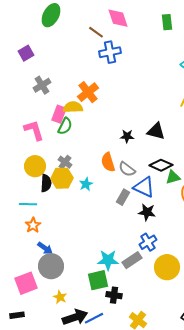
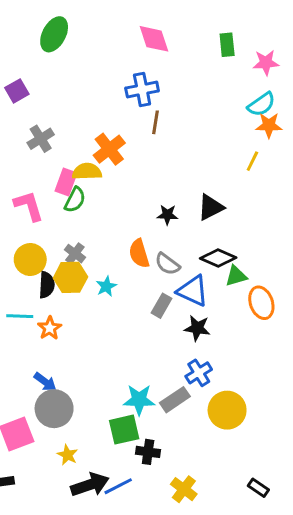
brown line: (96, 32) -> (155, 122), moved, turned 63
black triangle: (156, 131) -> (211, 207), turned -42
orange star: (33, 225) -> (50, 328), moved

